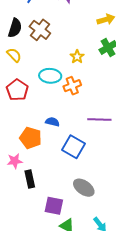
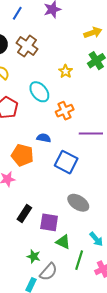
cyan ellipse: (50, 76) -> (39, 92), turned 50
orange cross: (72, 86) -> (65, 111), moved
black rectangle: (30, 179) -> (24, 214), moved, turned 48

